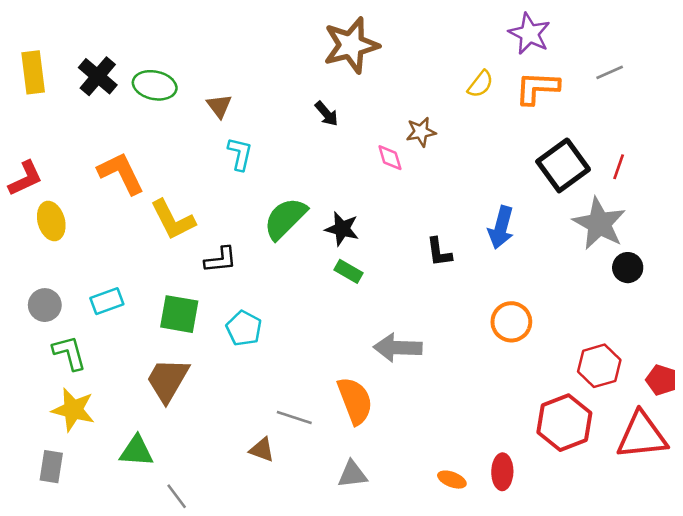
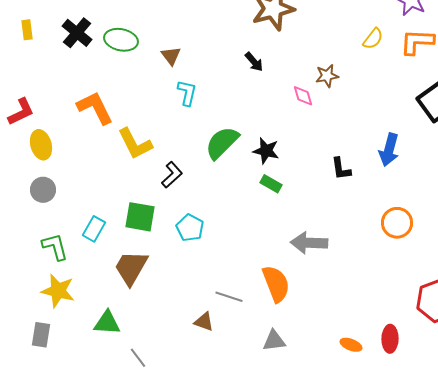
yellow rectangle: (33, 72) -> (27, 30), size x0.6
black L-shape: (221, 260) -> (172, 175), turned -36
cyan rectangle: (107, 301) -> (94, 229), moved, turned -40
gray circle: (45, 305) -> (43, 190), moved

